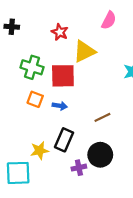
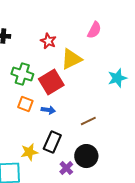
red square: (63, 76) -> (51, 82), turned -30
purple cross: (79, 168) -> (66, 168), turned -32

